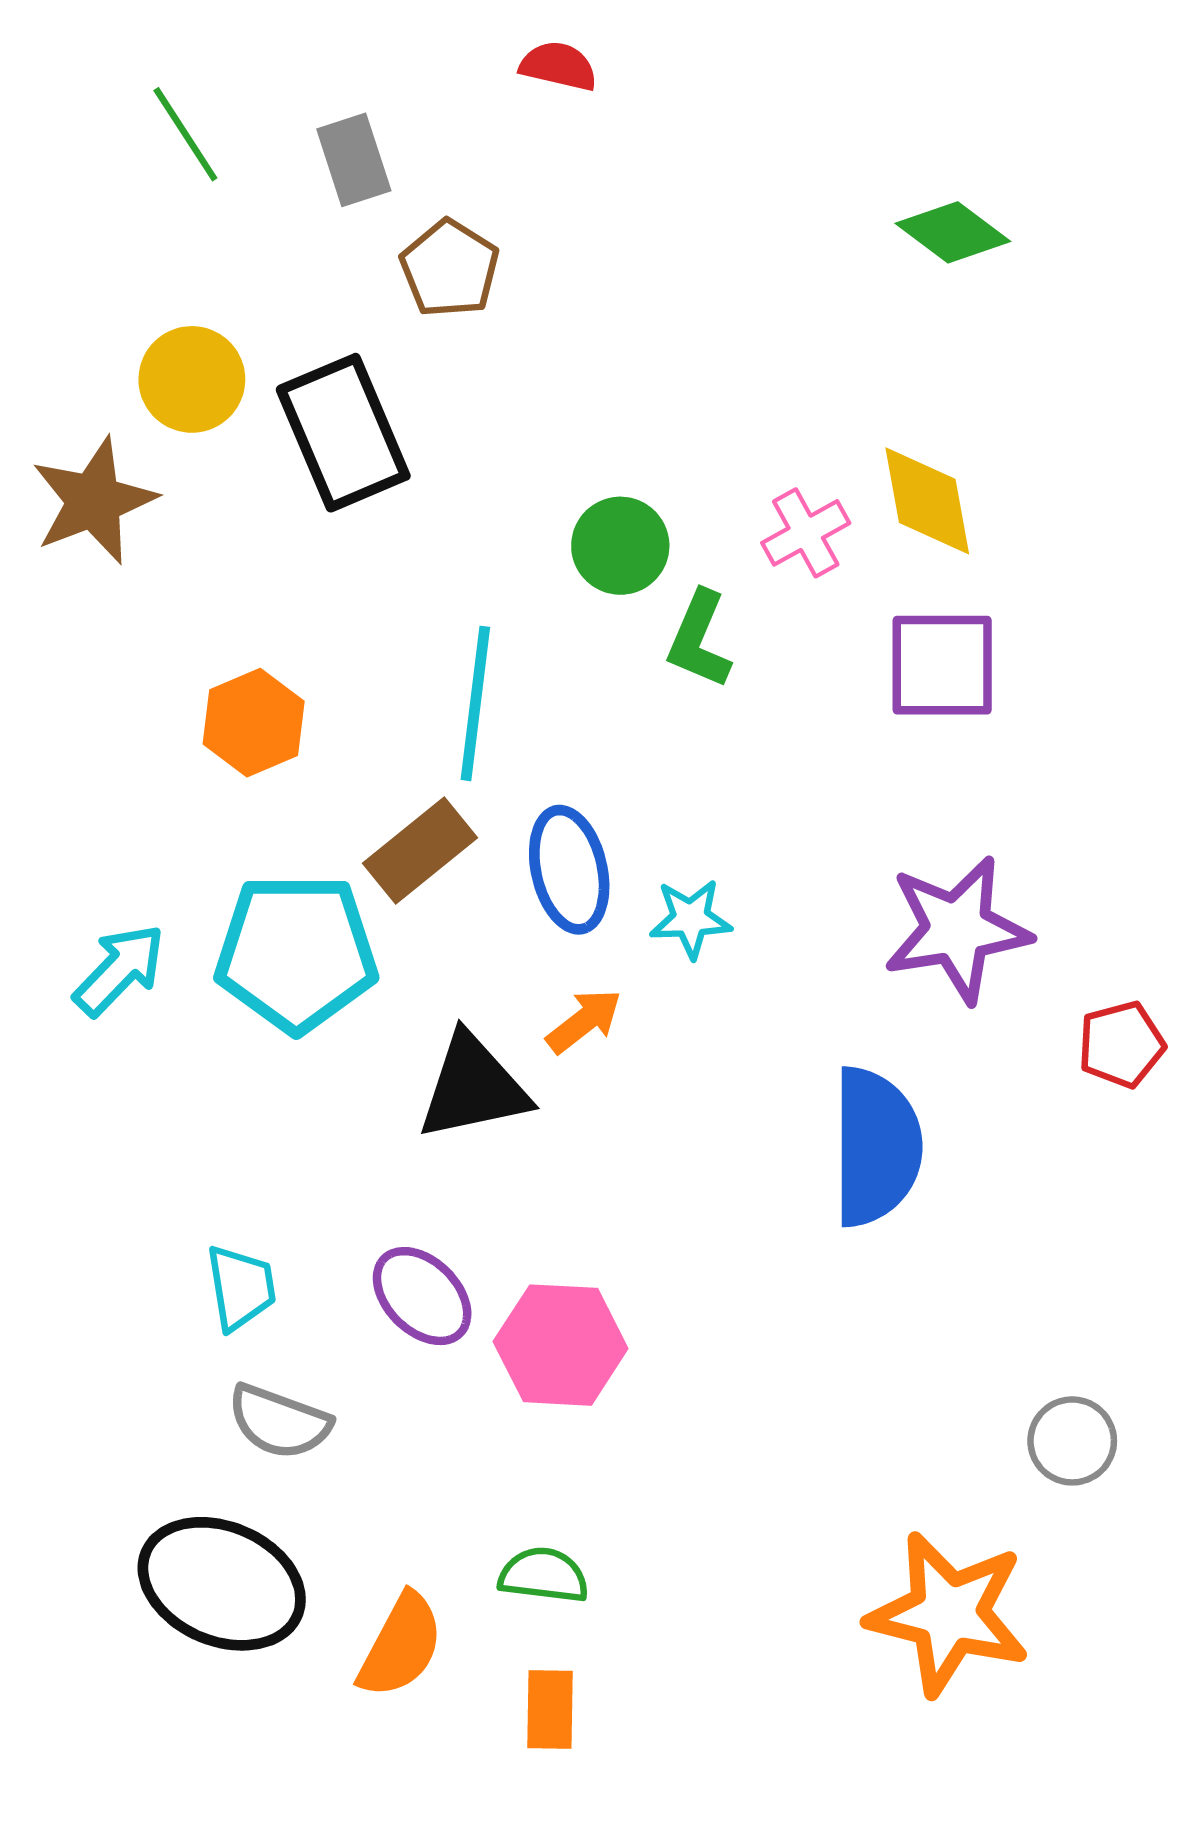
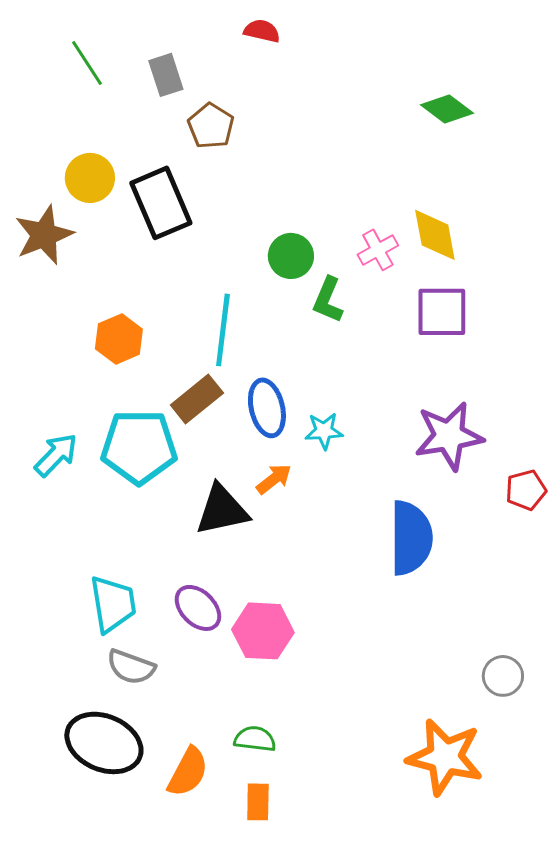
cyan trapezoid: (241, 1287) -> (113, 604), size x1.4

